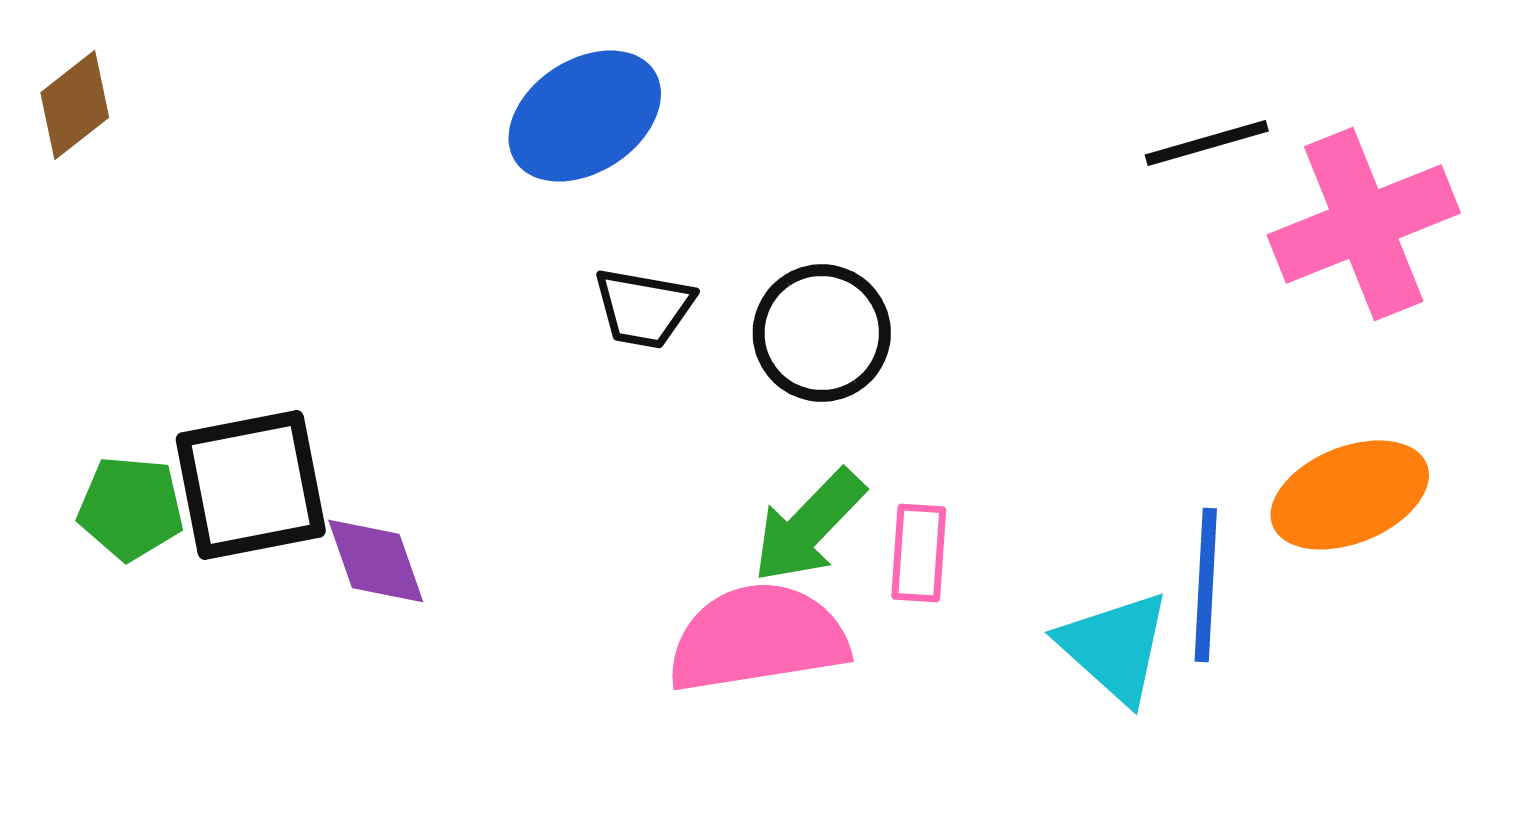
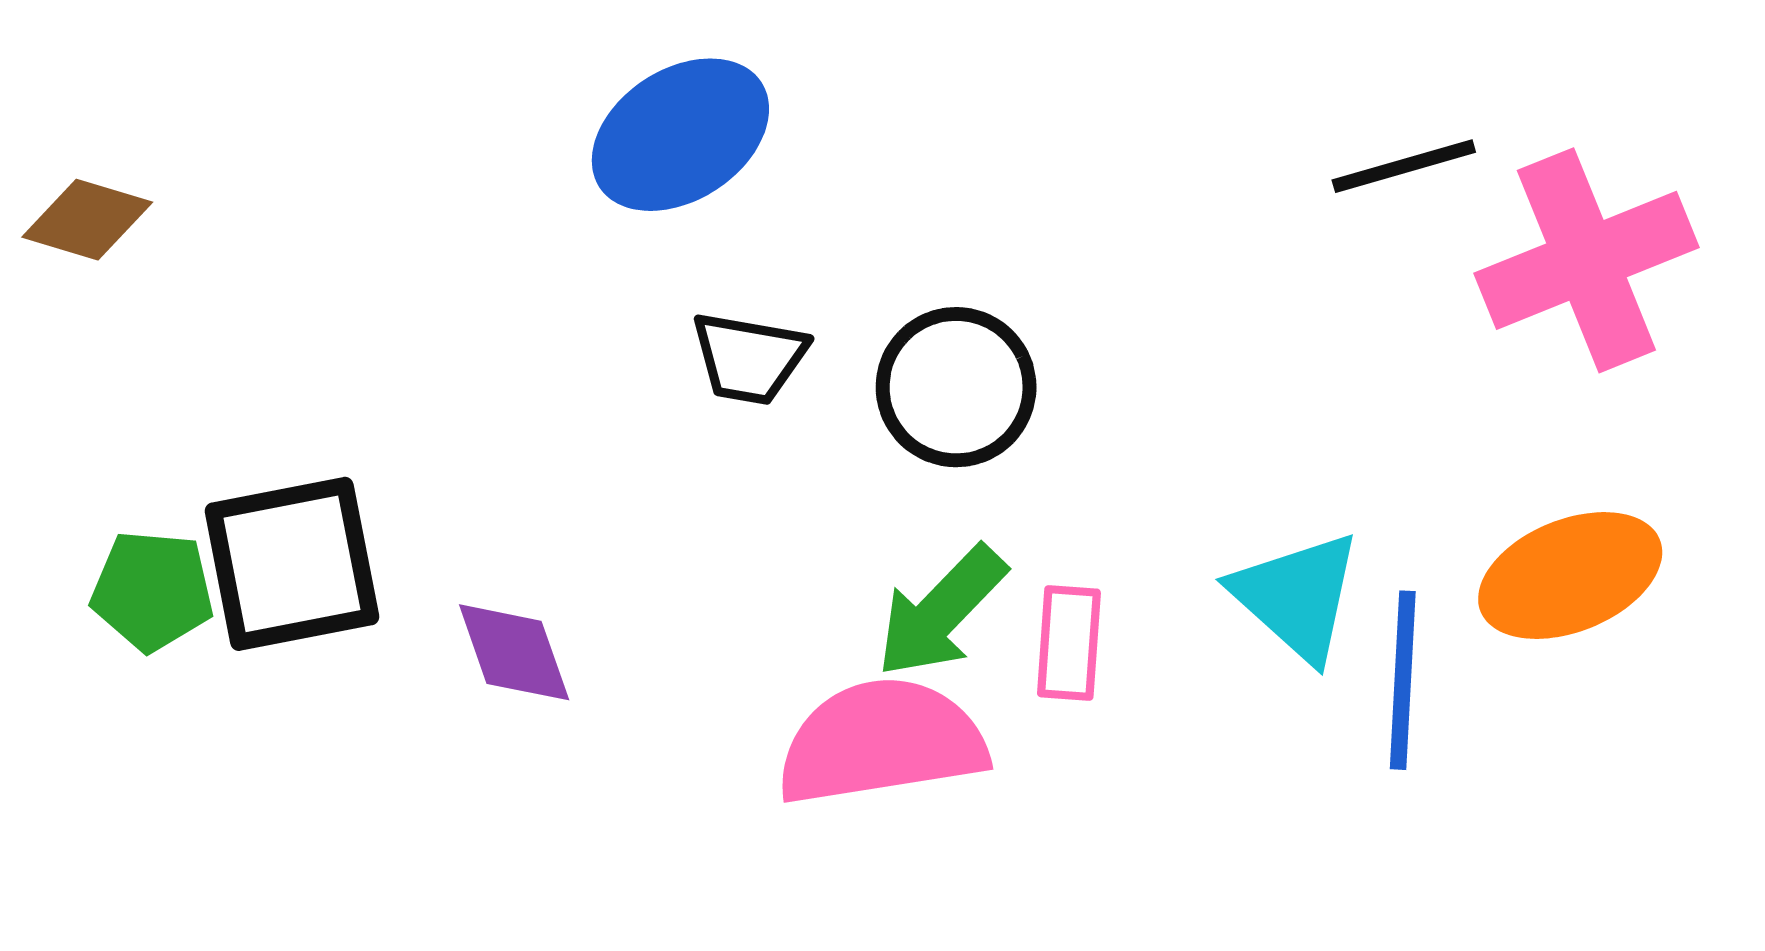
brown diamond: (75, 105) -> (87, 220), moved, turned 55
purple diamond: (376, 561) -> (514, 652), moved
cyan triangle: (1115, 647) -> (1297, 596), moved

